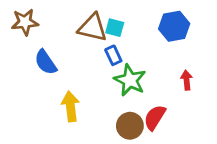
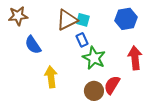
brown triangle: (93, 28) -> (67, 20), turned -40
red arrow: (187, 80) -> (135, 58), size x1.6

